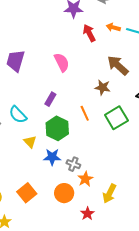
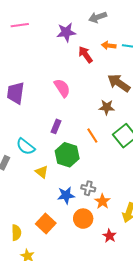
blue star: (52, 157) -> (66, 195), moved

